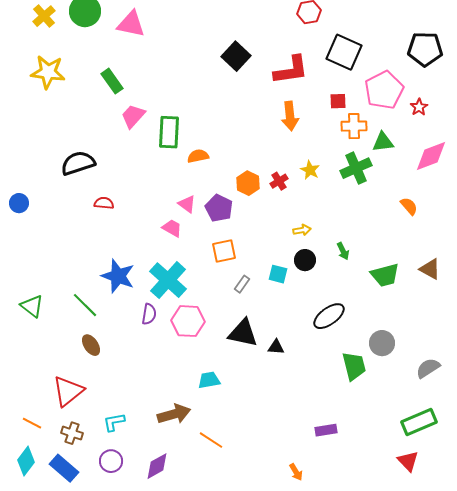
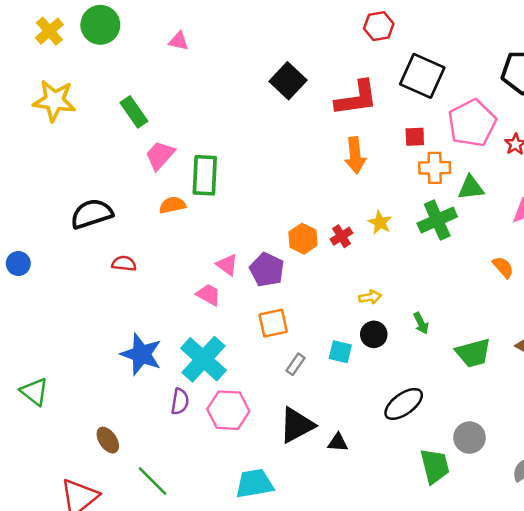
pink triangle: (131, 24) -> (179, 41), moved, size x0.6
orange semicircle: (198, 156) -> (172, 205), moved
green line: (85, 305) -> (153, 481), moved
black triangle: (243, 333) -> (297, 425), turned -40
cyan trapezoid: (209, 380) -> (254, 484), size x1.4

